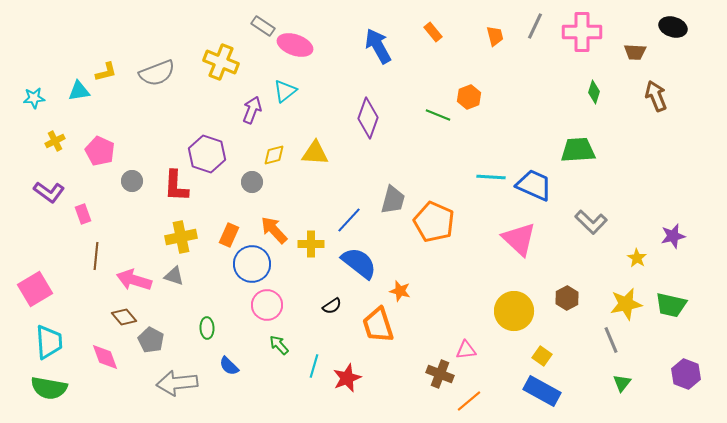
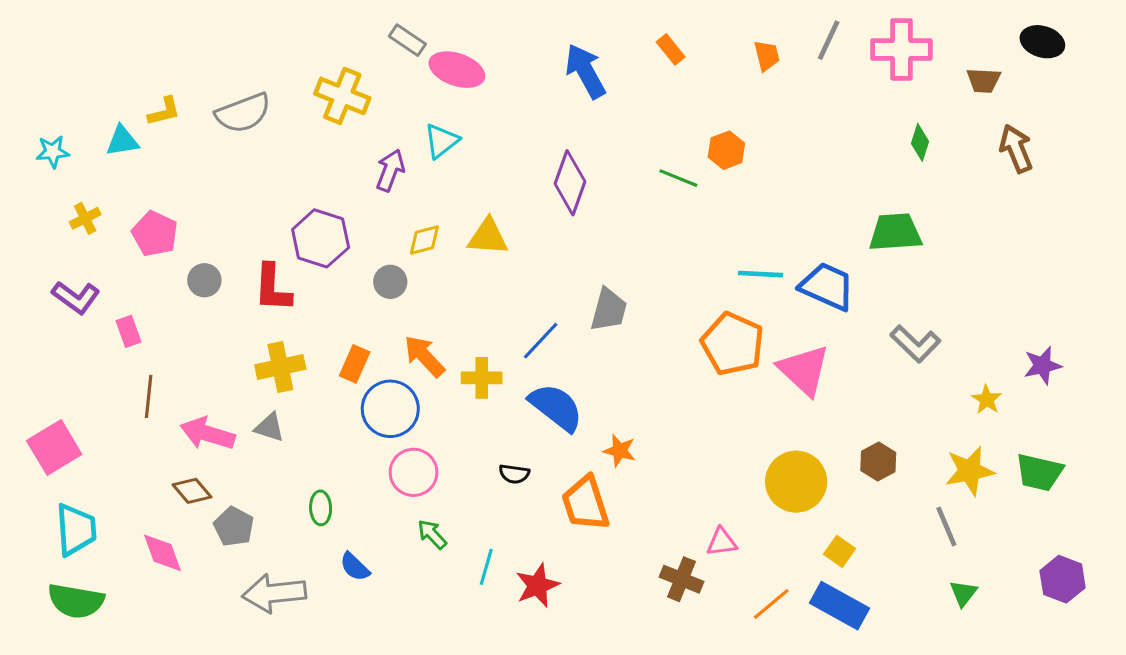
orange pentagon: (434, 222) -> (733, 344), moved
black semicircle: (332, 306) -> (514, 474), turned 42
orange line: (469, 401) -> (771, 604), moved

